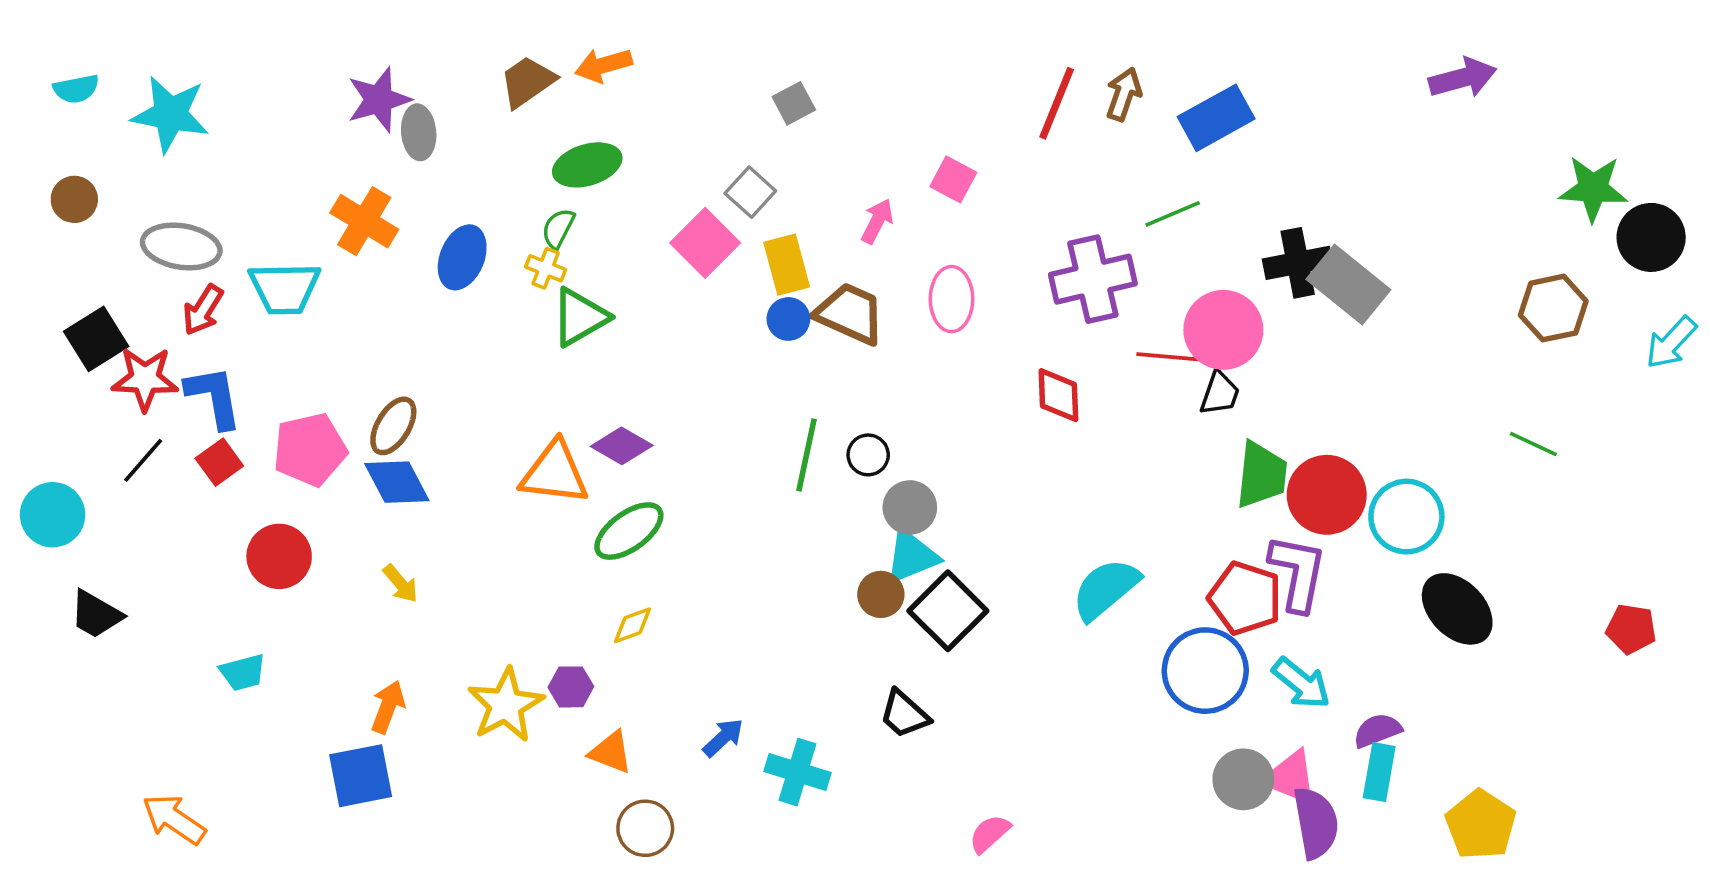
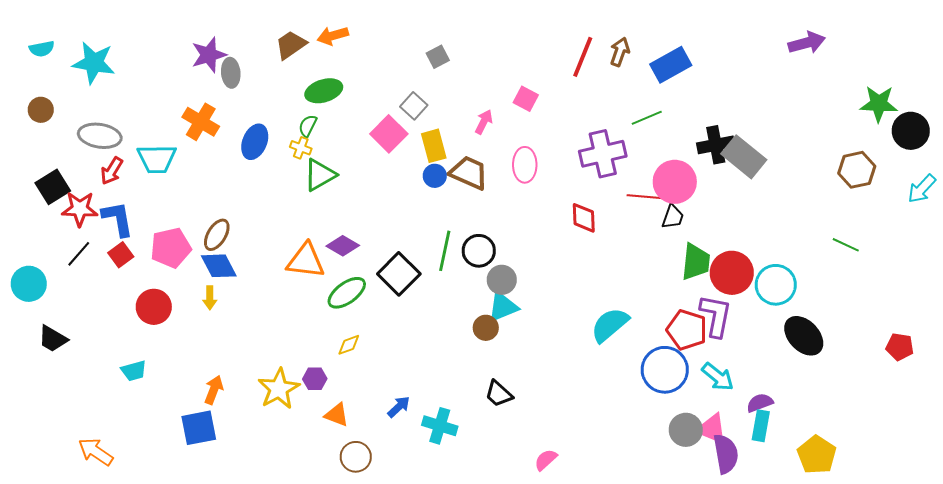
black circle: (868, 455) -> (479, 251), size x1.4
yellow arrow: (401, 584) -> (210, 298), moved, turned 40
black square: (948, 611) -> (399, 274), moved

